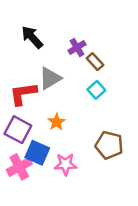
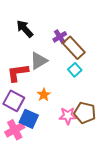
brown rectangle: (95, 62) -> (74, 48), size x1.6
pink star: (65, 164) -> (68, 116), moved

